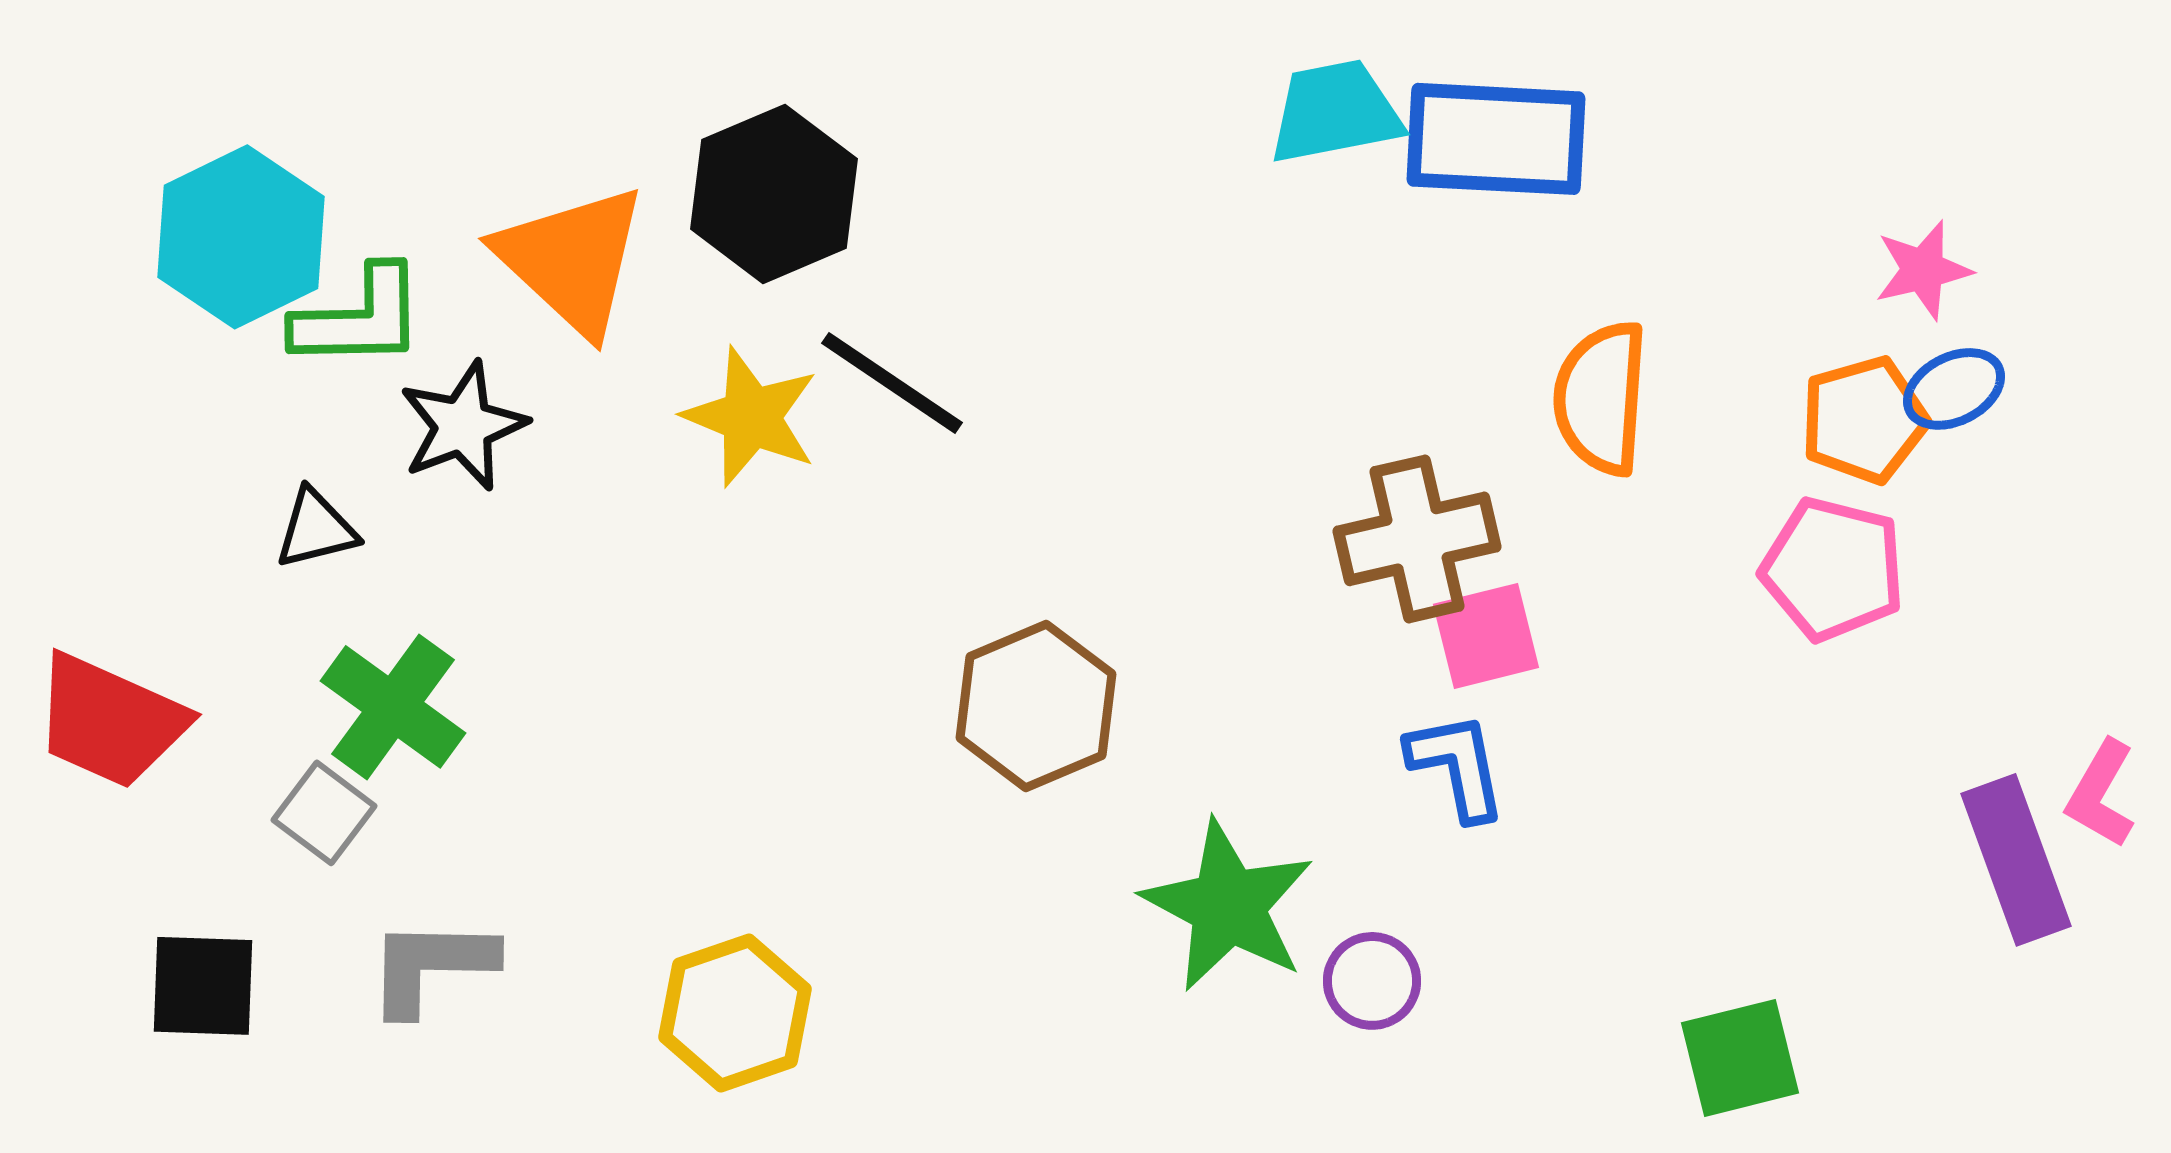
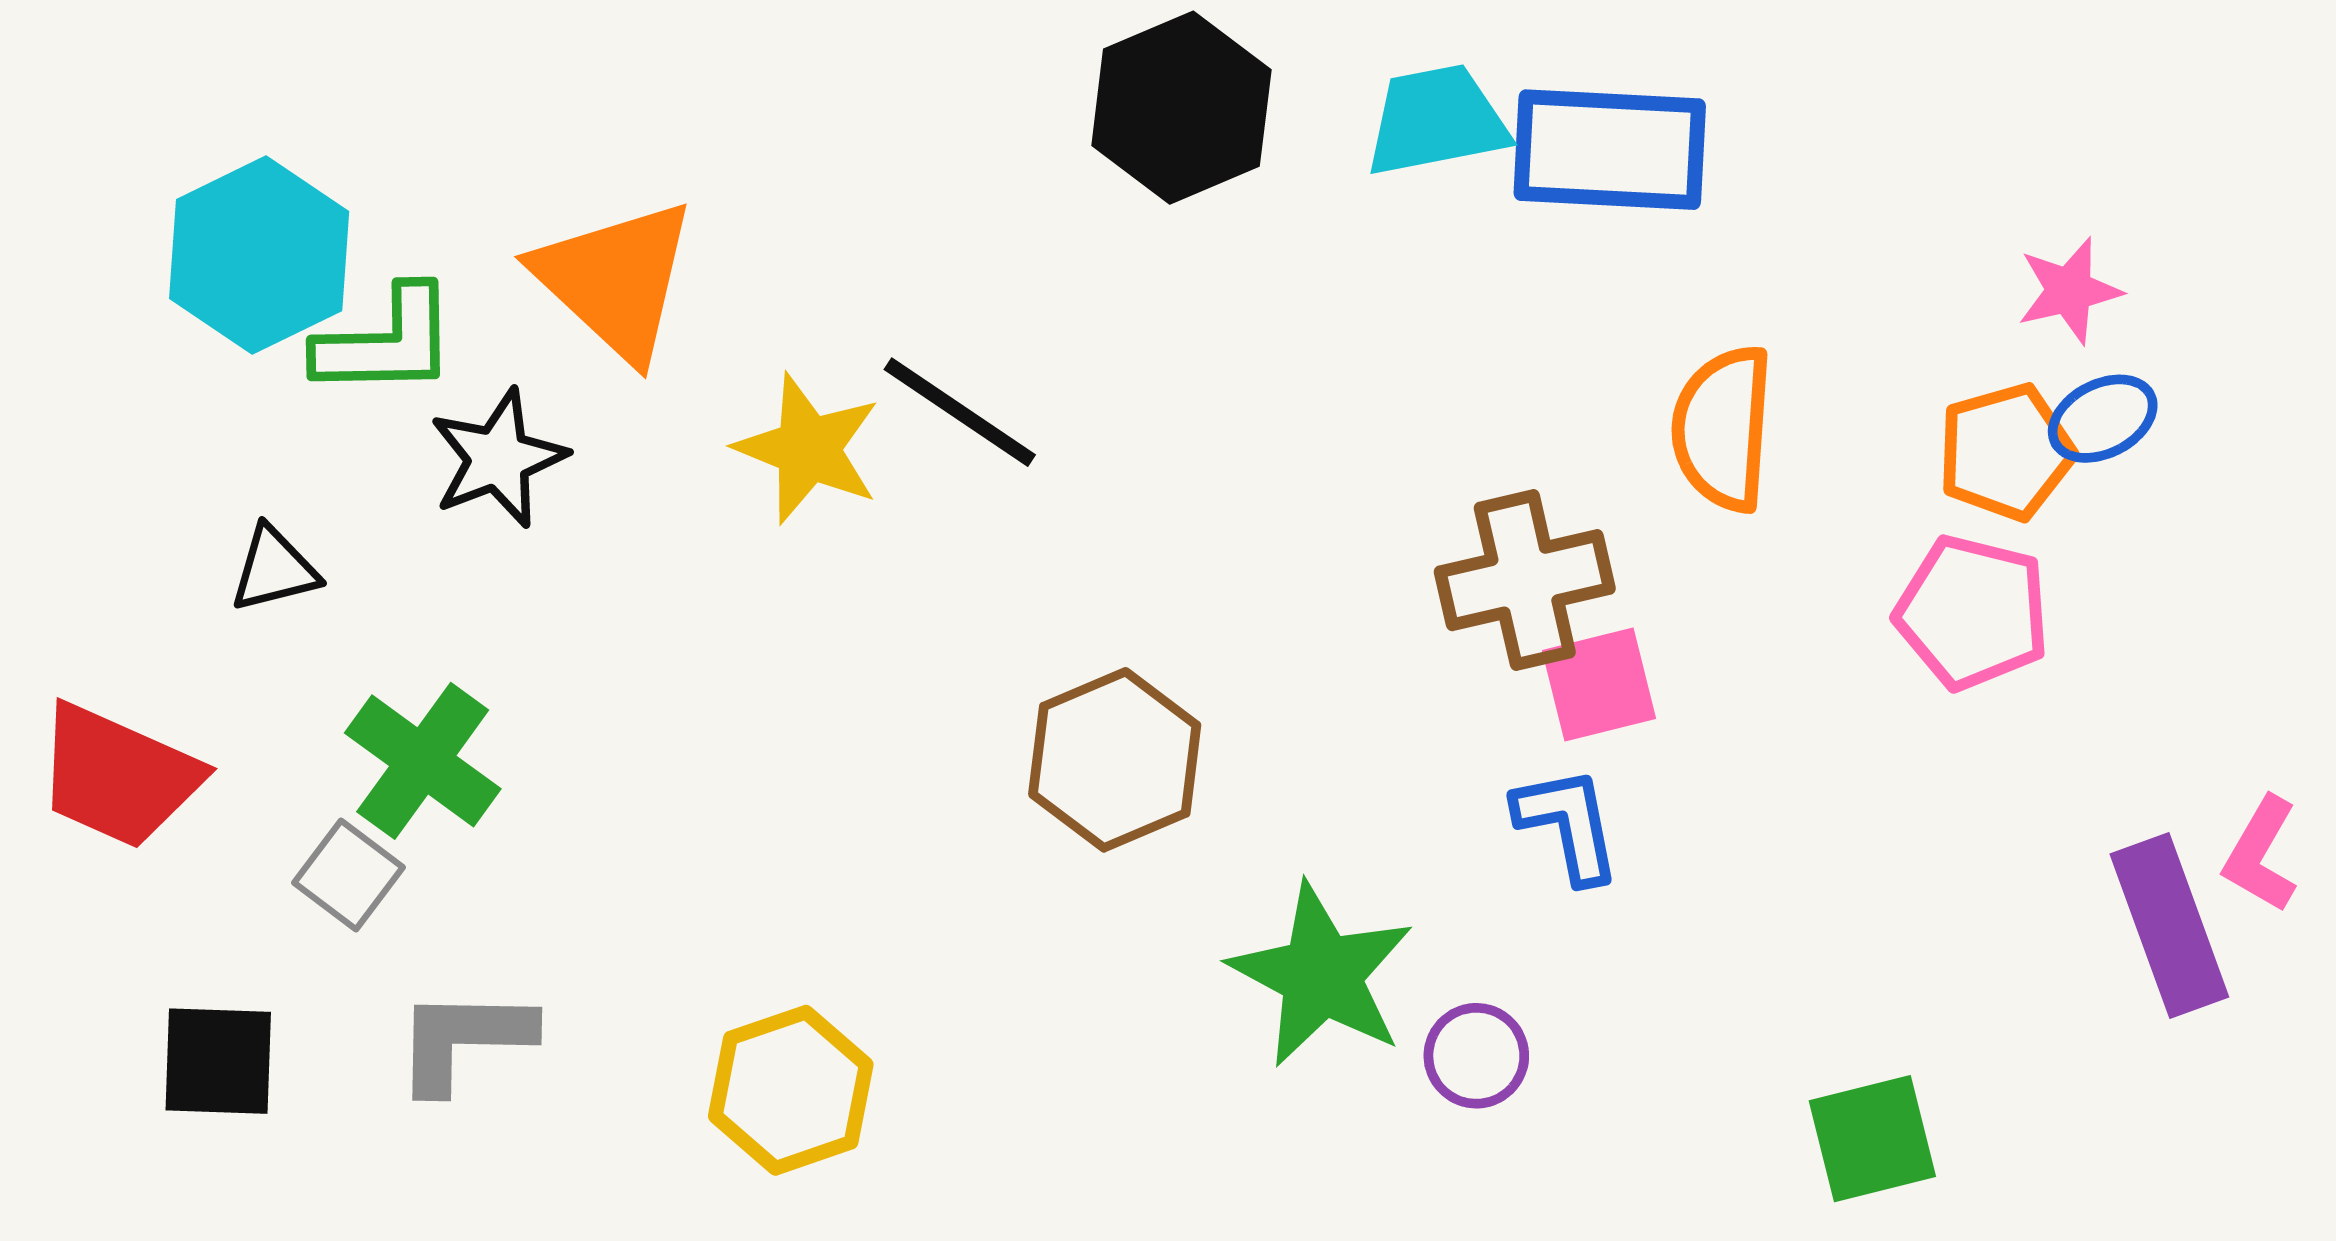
black hexagon: (774, 194) -> (1181, 108), moved
black triangle: (316, 529) -> (274, 569), moved

